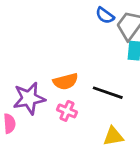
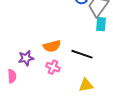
purple star: (29, 98) -> (26, 58), size x0.7

